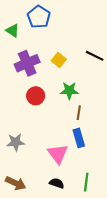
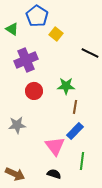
yellow square: (59, 60) -> (56, 34), moved
blue rectangle: (79, 138) -> (75, 131), turned 60
gray star: (16, 142) -> (17, 125), moved
green line: (86, 182) -> (82, 161), moved

